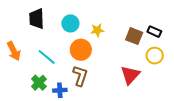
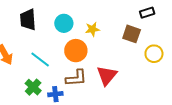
black rectangle: (154, 32) -> (147, 13), moved, turned -40
red triangle: (130, 75) -> (107, 75), moved
brown L-shape: (80, 76) -> (76, 78), turned 70

